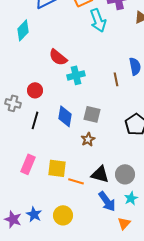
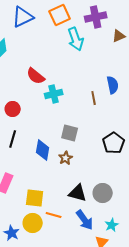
blue diamond: (65, 116) -> (43, 150), moved
yellow square: (57, 168) -> (35, 198), moved
orange line: (76, 181) -> (54, 215), moved
cyan star: (131, 198) -> (112, 225), moved
yellow circle: (63, 215) -> (33, 223), moved

